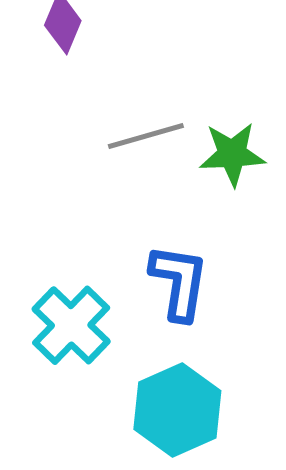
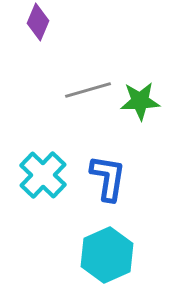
cyan cross: (71, 325) -> (43, 175), moved

